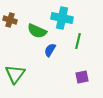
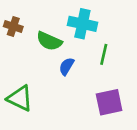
green triangle: (15, 74) -> (20, 98), turned -40
purple square: (82, 77) -> (109, 102), size x1.5

